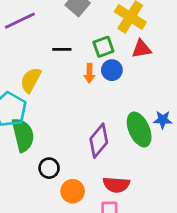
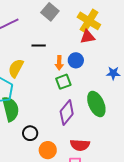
green square: (103, 47) -> (63, 82), moved
red triangle: (141, 49) -> (88, 37), moved
blue star: (163, 120) -> (113, 73), moved

